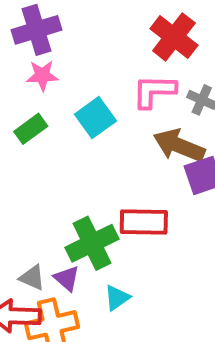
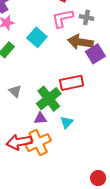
gray triangle: (32, 278) -> (15, 91), moved, turned 32
purple triangle: (67, 278) -> (40, 118), turned -32

